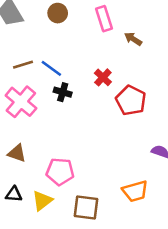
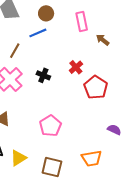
brown line: (23, 65) -> (15, 51), turned -49
blue line: (51, 68) -> (38, 33), moved, turned -66
pink pentagon: (60, 172) -> (50, 126), moved, turned 30

